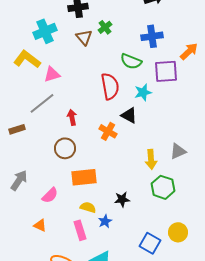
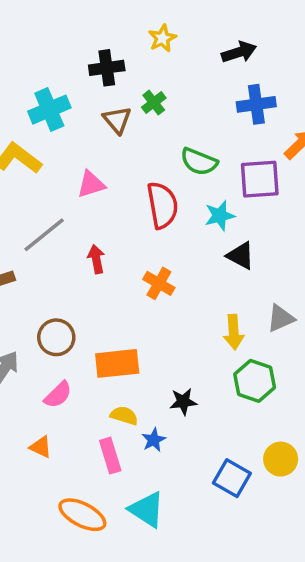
blue cross: (152, 36) -> (256, 104), moved
pink triangle: (52, 74) -> (91, 184), moved
black triangle: (129, 115) -> (241, 256), moved
brown circle: (65, 148) -> (56, 337), moved

